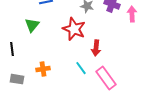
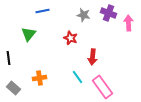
red star: (74, 29) -> (70, 38), size x0.6
gray rectangle: (17, 79) -> (14, 88), turned 32

